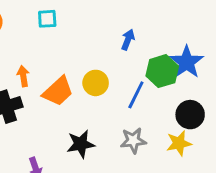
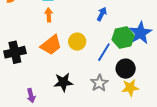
orange arrow: (23, 76) -> (49, 15), moved
black circle: (190, 115) -> (126, 69), moved
gray star: (133, 140) -> (99, 83), turned -30

